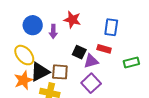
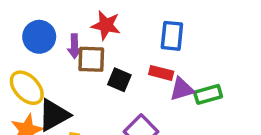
purple triangle: (91, 61) -> (182, 89), moved
brown square: (60, 72) -> (91, 59), moved

